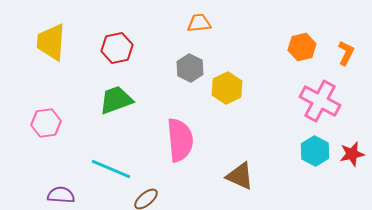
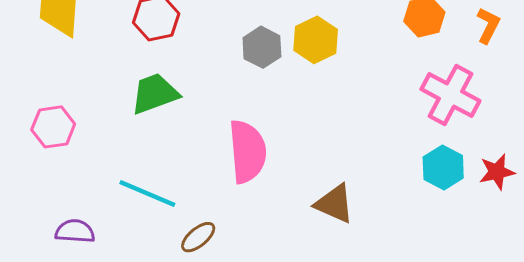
yellow hexagon: (227, 88) -> (316, 40), moved

